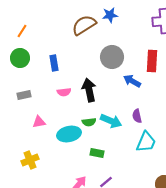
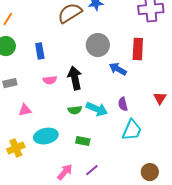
cyan ellipse: (69, 134) -> (46, 136), moved

